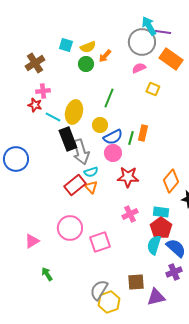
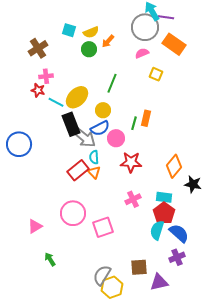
yellow ellipse: (74, 112) -> (77, 97), turned 30
blue semicircle: (113, 137) -> (100, 128), moved
gray arrow: (81, 152) -> (84, 137), turned -35
cyan semicircle: (91, 172) -> (94, 157), turned 104

